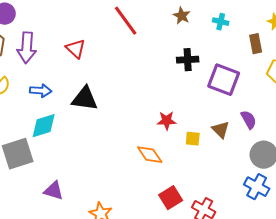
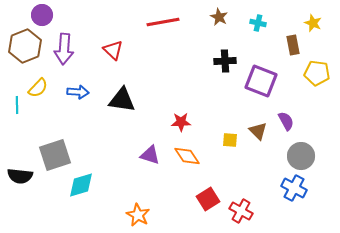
red line: (126, 21) -> (163, 22), turned -64
red star: (167, 121) -> (181, 122), moved
cyan diamond: (44, 126) -> (81, 185), moved
purple triangle: (54, 191) -> (150, 155), moved

